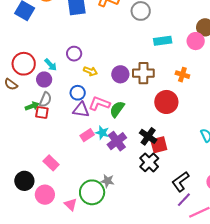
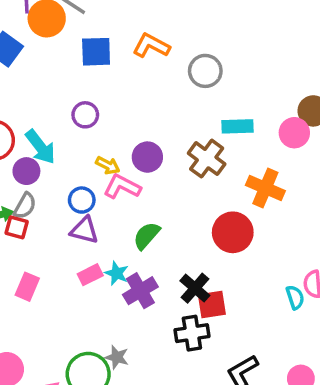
purple circle: (74, 54) -> (85, 115), moved
cyan arrow: (51, 65) -> (40, 147), size x1.5
brown cross: (143, 73) -> (207, 159), moved, turned 30
purple circle: (120, 74) -> (147, 157), moved
orange cross: (182, 75) -> (265, 188), size x1.5
pink L-shape: (99, 104) -> (122, 187), moved
black cross: (149, 162) -> (192, 333), turned 30
pink rectangle: (51, 163) -> (27, 287), moved, turned 63

